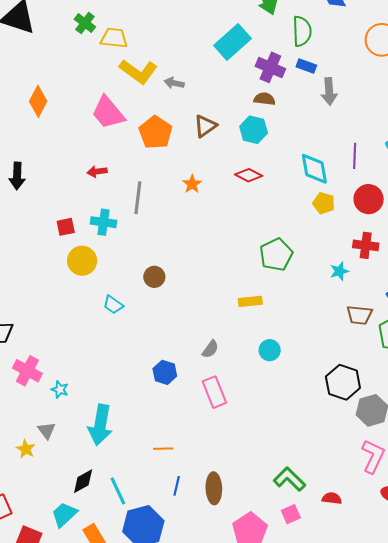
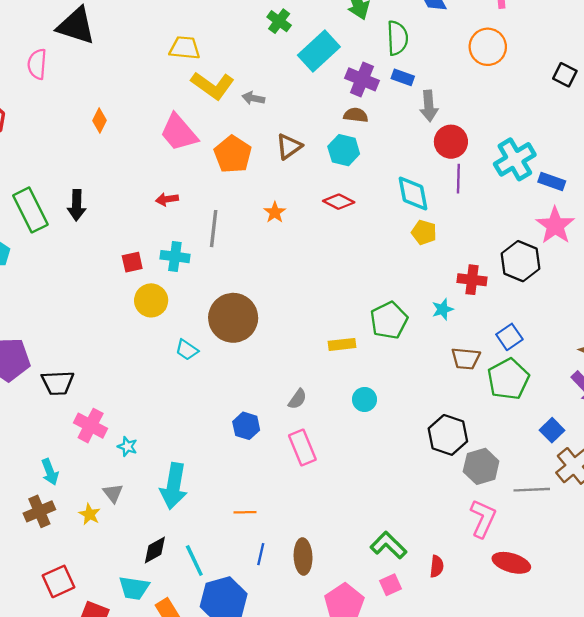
green cross: (85, 23) -> (279, 21), moved
orange diamond: (38, 101) -> (99, 121), size x0.7
red circle: (369, 199) -> (451, 142), moved
green pentagon: (276, 255) -> (389, 320), moved
brown circle: (154, 277) -> (233, 318), size x2.0
red semicircle: (332, 498) -> (437, 566), turned 90
cyan trapezoid: (64, 515) -> (134, 588), turned -128

